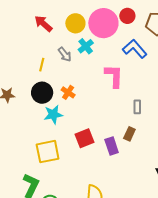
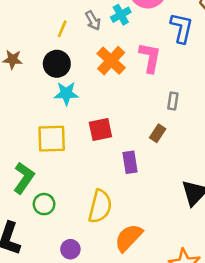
blue L-shape: (135, 49) -> (182, 28), turned 45
orange cross: (68, 92) -> (111, 61), moved, size x1.6
purple rectangle: (112, 146) -> (130, 162), moved

